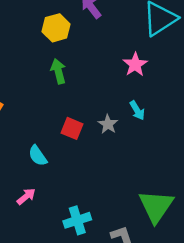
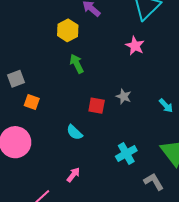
cyan arrow: (137, 110) -> (166, 106), moved
pink arrow: (26, 196) -> (73, 175), moved
cyan cross: (77, 220) -> (126, 154), moved

